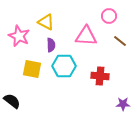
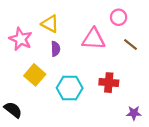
cyan hexagon: (64, 66) -> (70, 88), moved
yellow square: (32, 69) -> (35, 75), turned 30

